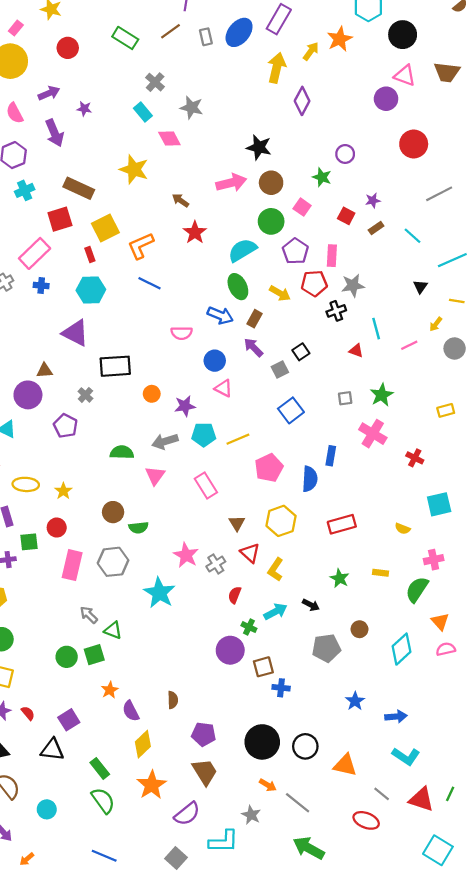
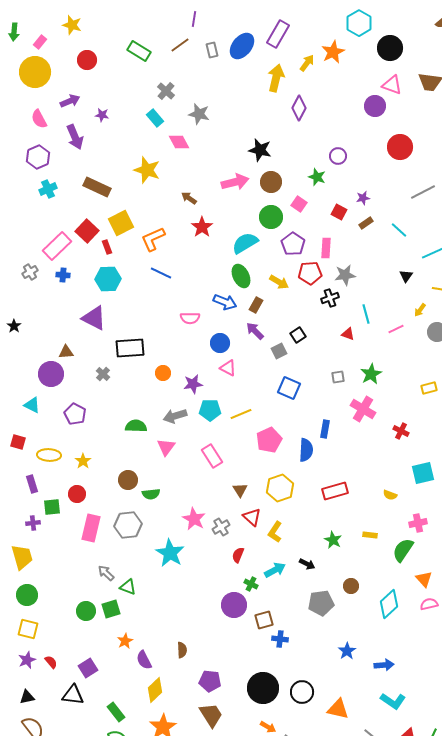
red square: (60, 219) -> (87, 231), moved, turned -30
blue square: (291, 410) -> (289, 388), turned -30
purple pentagon: (66, 426) -> (75, 414), moved

